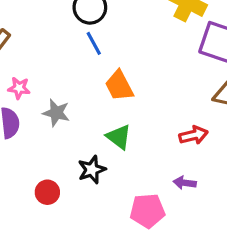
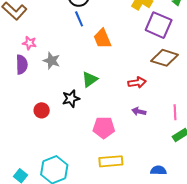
orange trapezoid: (119, 86) -> (102, 39), moved
green triangle: (119, 137) -> (90, 79), turned 42
purple arrow: (185, 183) -> (139, 111), moved

